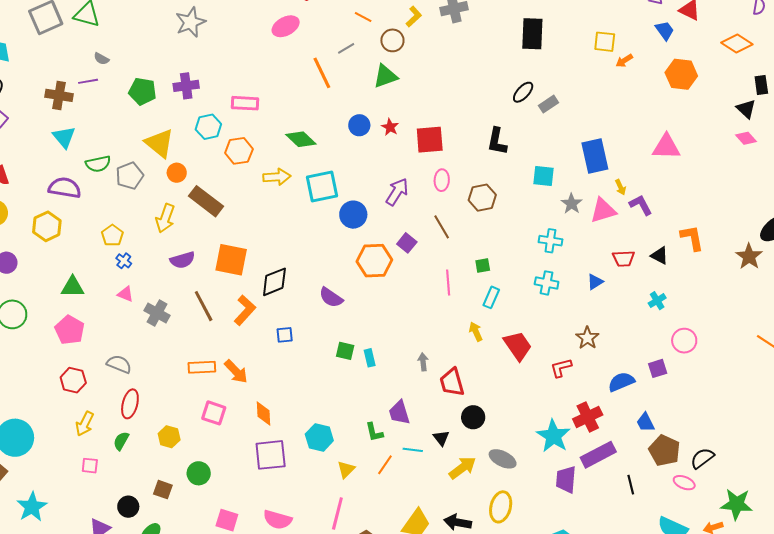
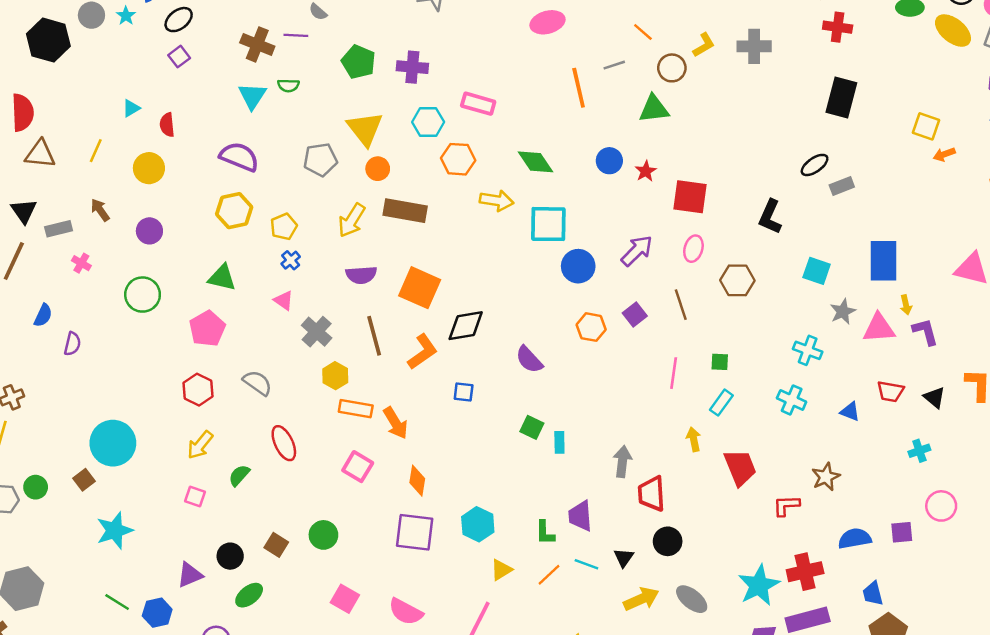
green semicircle: (98, 164) -> (288, 85), moved, size x0.7
brown rectangle: (206, 201) -> (405, 211), turned -40
yellow hexagon: (47, 226) -> (234, 211), moved
orange hexagon: (374, 261) -> (591, 327), size x0.7
blue triangle: (595, 282) -> (850, 412), turned 42
gray arrow: (423, 362) -> (622, 462), size x1.4
red ellipse: (130, 404) -> (284, 443), moved, turned -52
yellow hexagon: (169, 437) -> (335, 376), moved

